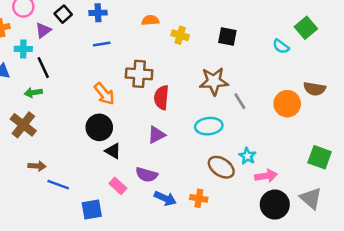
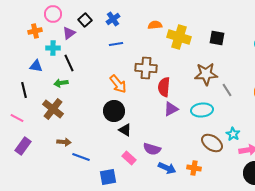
blue cross: (98, 13) -> (113, 19), turned -32
yellow cross: (180, 35) -> (179, 37), size x1.6
purple triangle: (157, 135) -> (171, 109), moved

